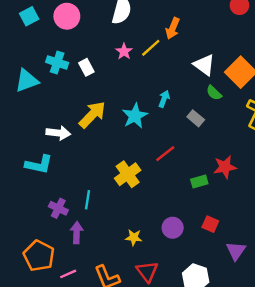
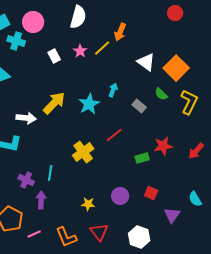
cyan cross: (57, 62) -> (16, 41), moved
white rectangle: (86, 67) -> (54, 56), moved
green semicircle: (214, 93) -> (161, 94), moved

